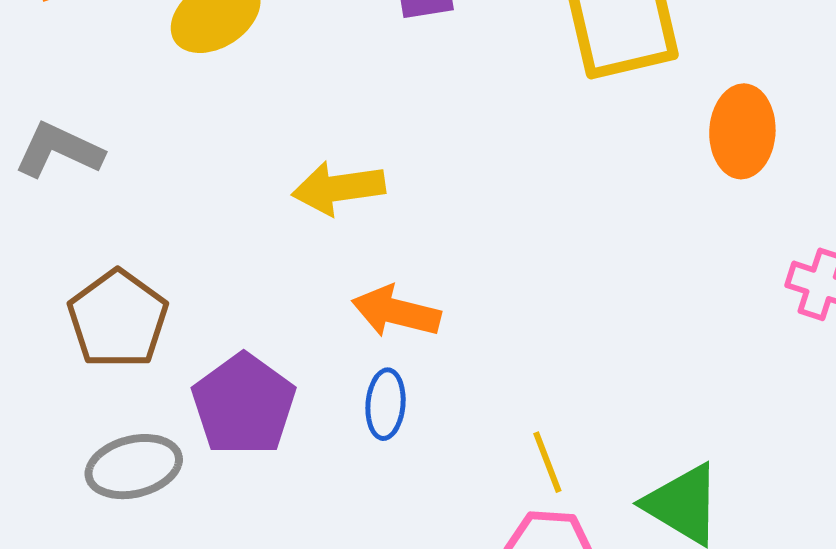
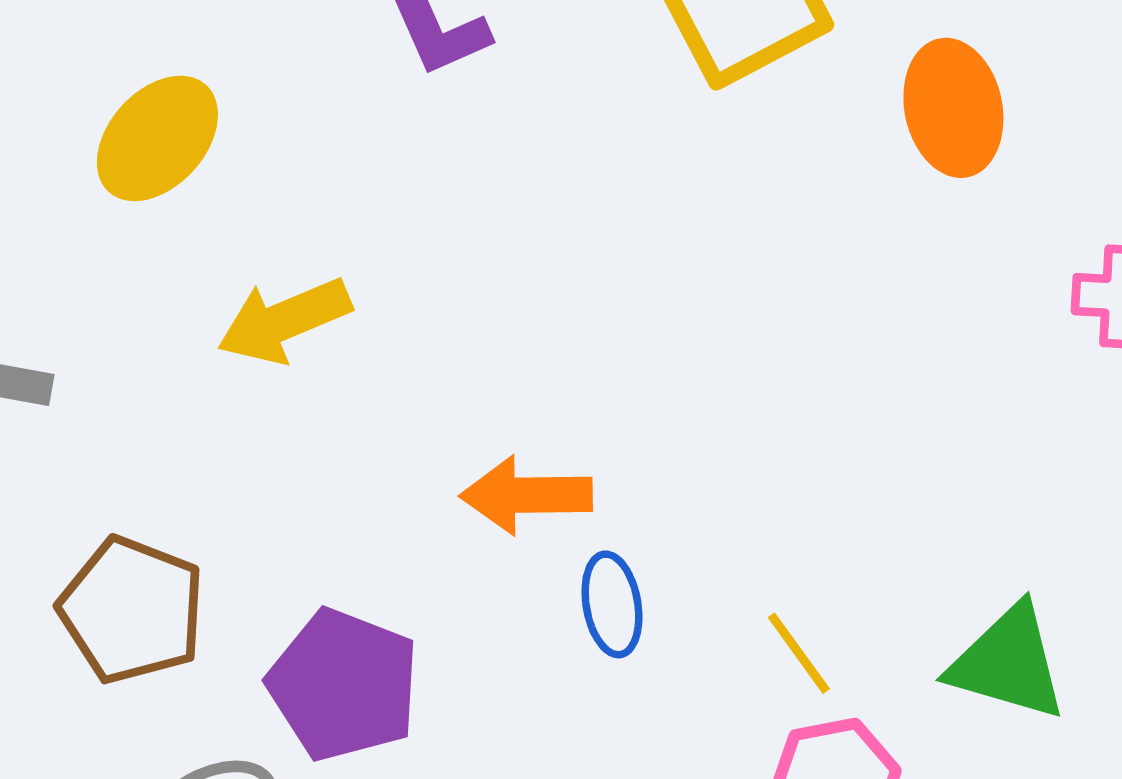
yellow arrow: (338, 188) -> (284, 321), moved
blue ellipse: (386, 404) -> (612, 604), moved

